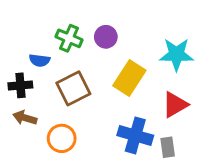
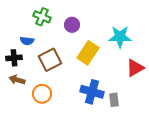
green cross: (69, 38) -> (42, 17), moved
red triangle: (175, 105) -> (135, 68), moved

